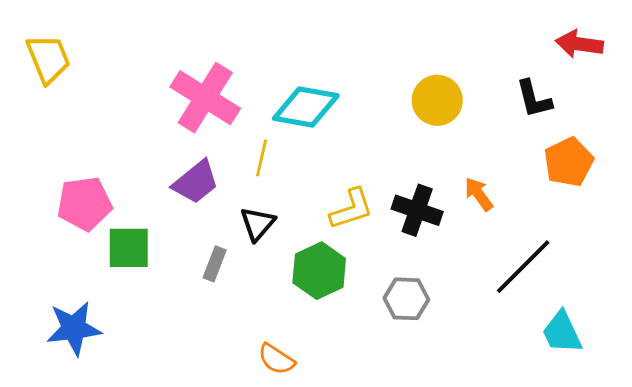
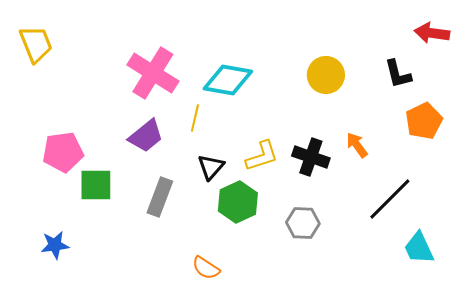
black triangle: (258, 224) -> (211, 167), moved
gray rectangle: (215, 264) -> (160, 197), size x1.5
blue star: (74, 328) -> (55, 245), size x0.7

